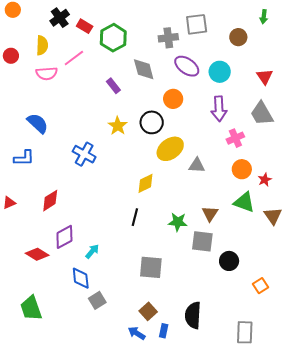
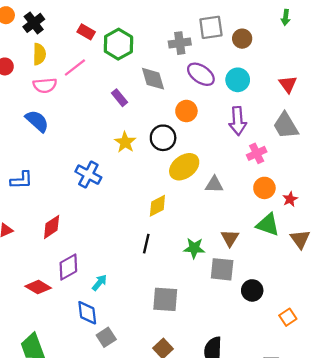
black cross: (60, 18) -> (34, 23), moved
brown circle: (238, 37) -> (242, 39), moved
blue semicircle: (38, 123) -> (37, 121), moved

